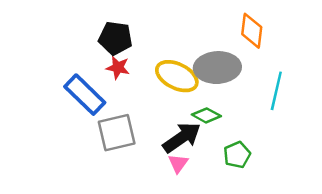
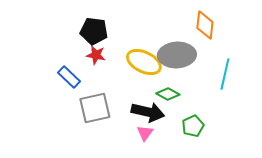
blue rectangle: (85, 95) -> (69, 77), size x0.7
black arrow: (182, 138) -> (148, 112), turned 48

